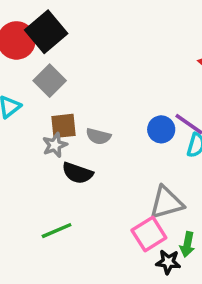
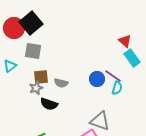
gray square: (50, 81) -> (33, 51), turned -36
gray triangle: (166, 203) -> (100, 121), turned 35

